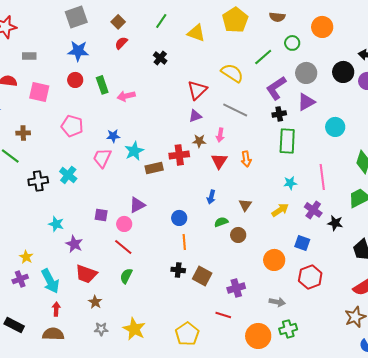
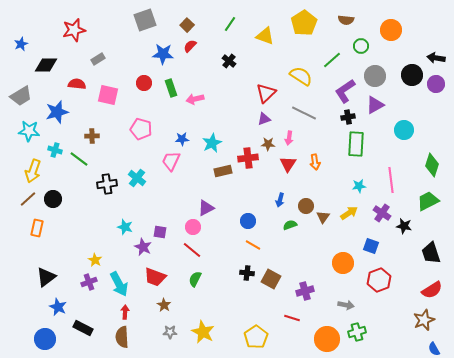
blue star: (78, 51) -> (163, 54), moved
gray rectangle: (29, 56) -> (98, 59), turned -32
cyan star: (134, 151) -> (212, 143), moved
brown triangle: (245, 205) -> (323, 217), moved
purple square: (101, 215) -> (160, 232), moved
brown circle: (238, 235) -> (306, 206), moved
orange line: (184, 242) -> (253, 245), turned -56
brown semicircle: (53, 334) -> (122, 337), turned -95

